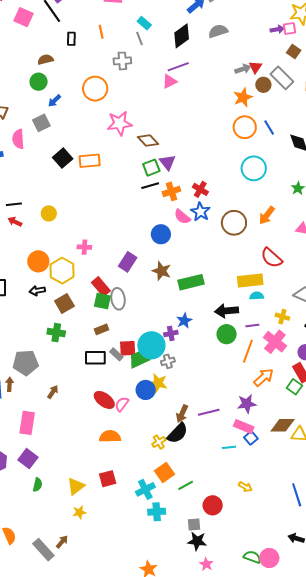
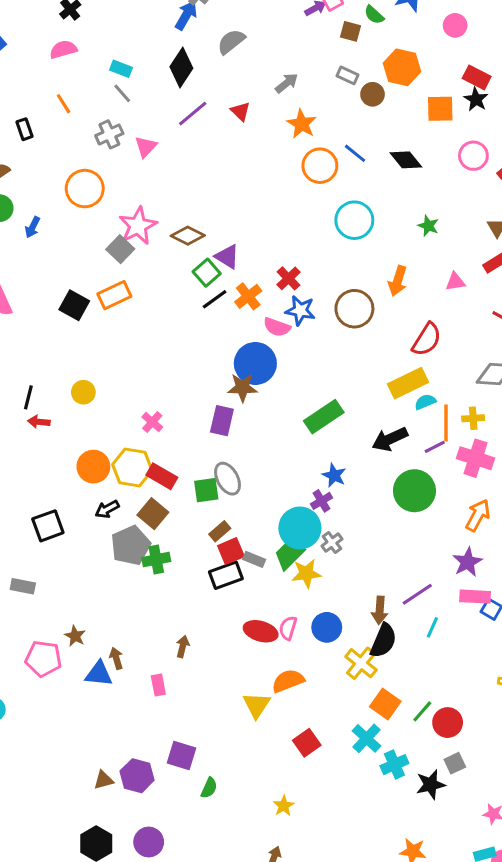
red triangle: (255, 67) -> (240, 111), moved
gray rectangle: (282, 78) -> (347, 75), size x0.6
pink triangle: (170, 81) -> (146, 147), moved
brown circle: (263, 85) -> (373, 94), moved
gray square: (41, 123) -> (120, 249), moved
red cross: (200, 189) -> (289, 278), turned 35
black line: (14, 204) -> (28, 397), turned -49
blue circle: (161, 234) -> (255, 363), size x1.4
pink cross: (84, 247) -> (152, 422), turned -32
red semicircle: (271, 258) -> (427, 339), turned -80
brown star: (162, 271) -> (243, 387), moved
red rectangle: (101, 287) -> (162, 476), moved
green circle: (227, 334) -> (414, 491), moved, size x1.4
red square: (128, 348) -> (231, 551), moved
orange line: (248, 351) -> (446, 423), moved
gray pentagon: (26, 363) -> (131, 545), moved
yellow star: (158, 383) -> (306, 573), moved
blue circle: (146, 390) -> (327, 627), moved
pink rectangle: (27, 423) -> (158, 685), moved, size x0.6
yellow cross: (159, 442) -> (361, 663), size x1.5
cyan line: (229, 447) -> (432, 627), moved, turned -40
green semicircle: (38, 485) -> (209, 788), turned 32
yellow triangle: (76, 486) -> (257, 705), moved
red circle: (213, 505) -> (448, 723), moved
black star: (197, 541) -> (431, 785), moved

